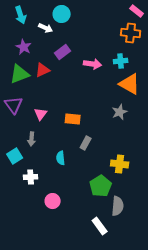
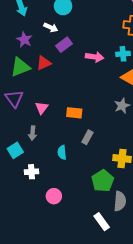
white arrow: (46, 28) -> (51, 27), moved

